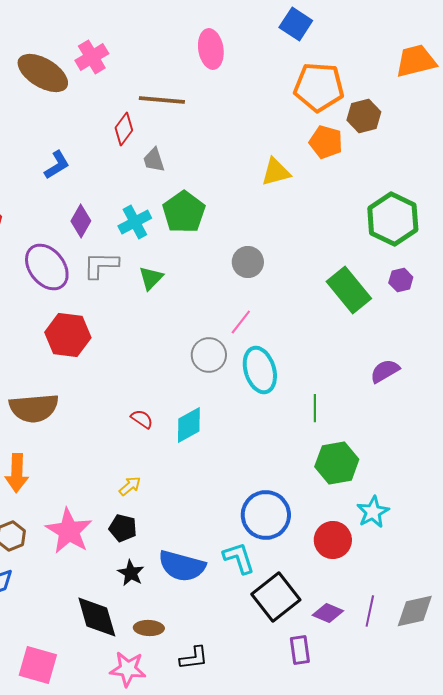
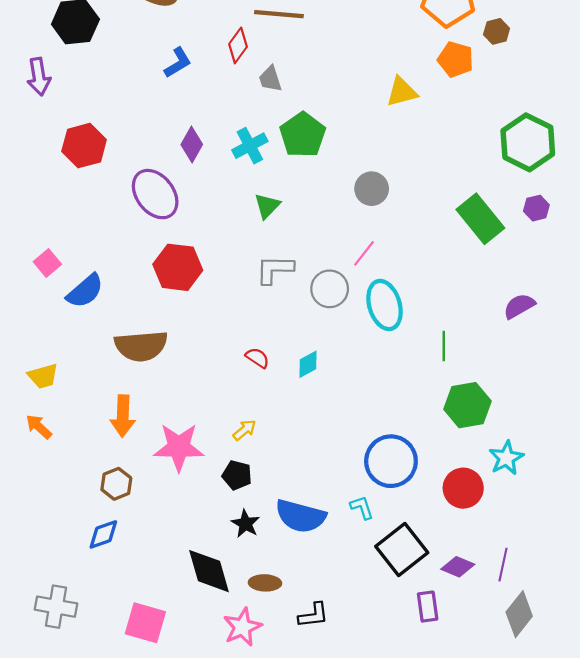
brown hexagon: (364, 116) -> (497, 31), size x0.7
blue L-shape: (57, 165) -> (178, 63), moved
gray L-shape: (101, 265) -> (275, 269), moved
cyan diamond: (189, 425) -> (308, 364), size x0.7
pink star: (69, 531) -> (179, 447), moved, turned -30
cyan L-shape: (239, 558) -> (362, 507), size x0.7
gray diamond: (415, 611) -> (519, 614), moved, turned -39
pink star: (128, 669) -> (242, 627), turned -30

